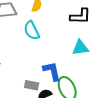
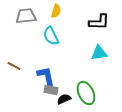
blue L-shape: (52, 71) -> (46, 76), moved

